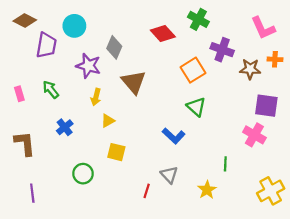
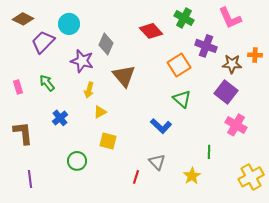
pink L-shape: (263, 28) -> (230, 18), moved
purple trapezoid: (46, 45) -> (43, 42), turned -145
purple square: (266, 106) -> (226, 92), moved, turned 30

